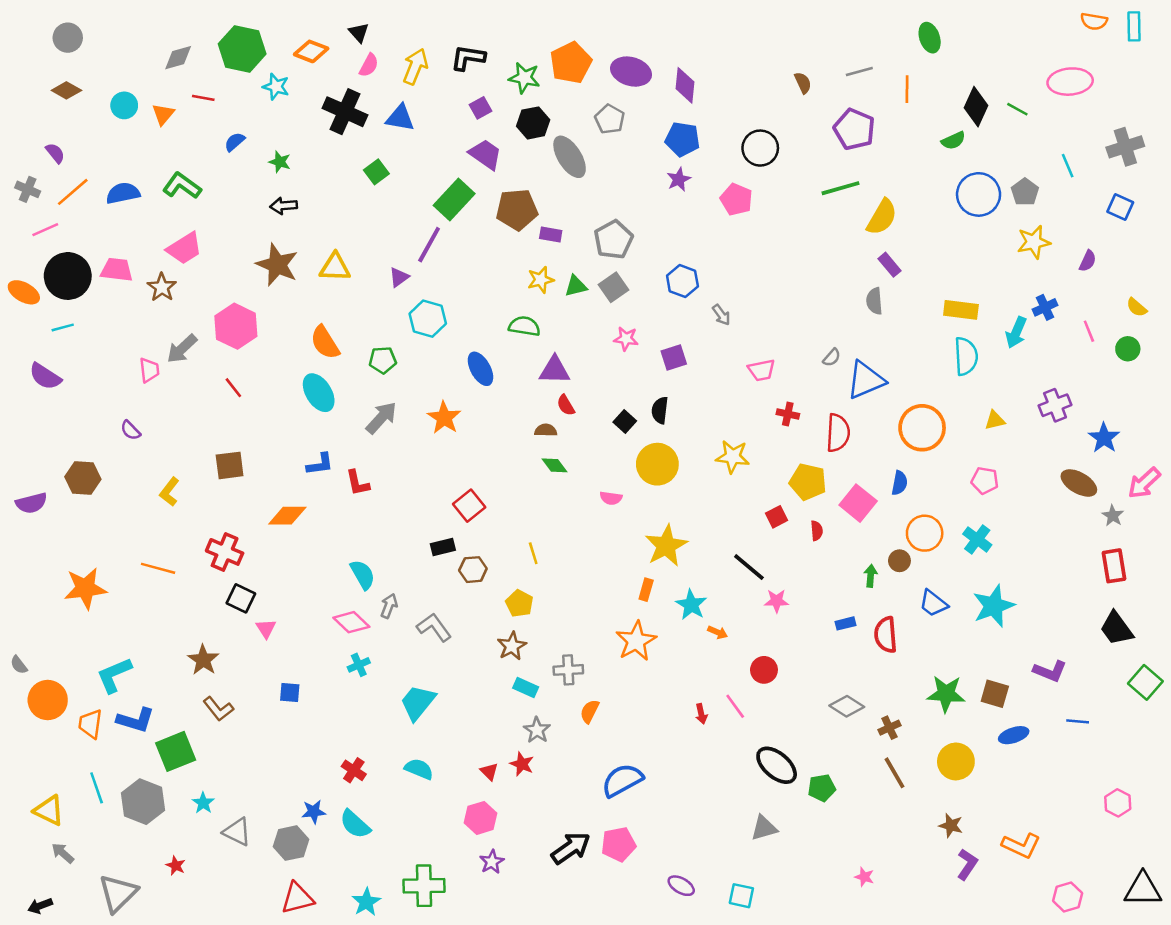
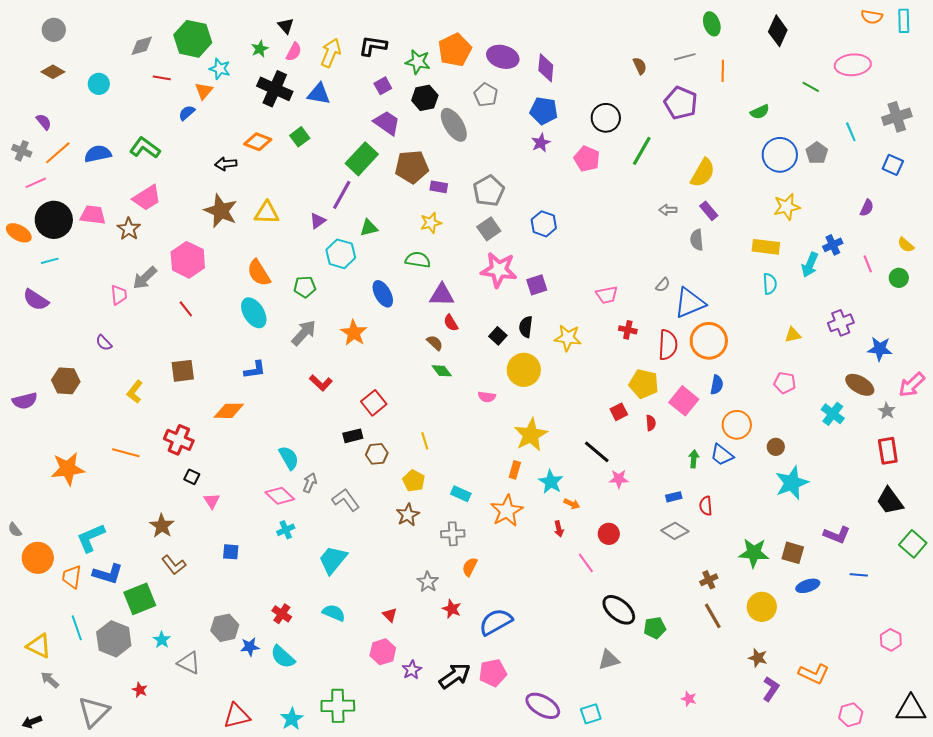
green ellipse: (930, 38) -> (712, 24), moved
orange diamond: (311, 51) -> (258, 142), moved
black diamond: (976, 107) -> (778, 31), moved
orange triangle: (163, 114) -> (204, 91), moved
green star: (280, 162) -> (260, 49), moved, turned 30
green line: (841, 188) -> (642, 151), moved, turned -44
yellow star: (1034, 242) -> (787, 207), moved
green triangle: (576, 286) -> (369, 228), moved
gray arrow: (721, 315) -> (668, 210), moved, turned 126
pink star: (626, 339) -> (499, 270), size x1.8
cyan semicircle: (966, 356) -> (770, 284), size x0.7
orange circle: (922, 428) -> (709, 341), moved
brown semicircle: (546, 430) -> (435, 343), turned 42
blue star: (1104, 438) -> (880, 349), turned -30
yellow star: (733, 457) -> (568, 338), moved
red L-shape: (358, 483) -> (321, 383), moved, turned -35
cyan cross: (977, 539) -> (833, 414), moved
brown circle: (899, 561) -> (776, 447), moved
black square: (241, 598) -> (192, 477), size x0.7
blue trapezoid: (933, 603) -> (722, 455), moved
red semicircle: (886, 635) -> (706, 506), size x0.7
cyan rectangle: (526, 687) -> (461, 494), moved
gray diamond: (847, 706) -> (675, 531), moved
red arrow: (701, 714) -> (559, 529), moved
red star: (522, 764) -> (452, 609), moved
gray hexagon: (291, 843) -> (225, 628), moved
purple star: (492, 862) -> (412, 670), moved
purple ellipse: (681, 886) -> (543, 706), size x1.6
cyan square: (741, 896) -> (591, 714), turned -30

